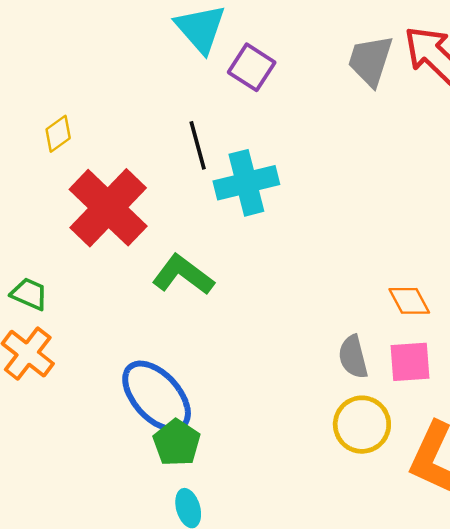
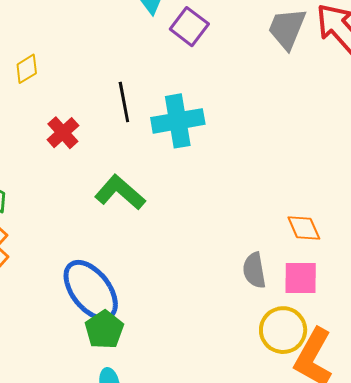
black line: (198, 145) -> (124, 102), moved
red cross: (108, 208) -> (63, 133), size x0.5
yellow circle: (362, 425) -> (283, 330), moved

